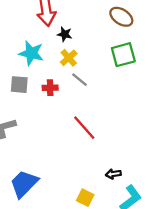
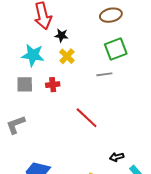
brown ellipse: (121, 17) -> (111, 15), turned -40
gray line: (80, 80) -> (104, 74), moved, turned -42

